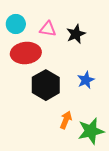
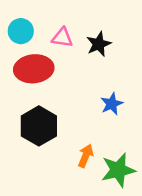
black hexagon: (46, 85) -> (39, 126), moved

